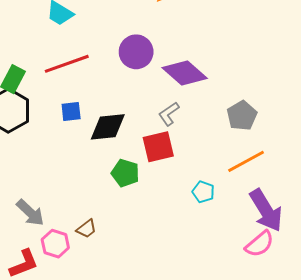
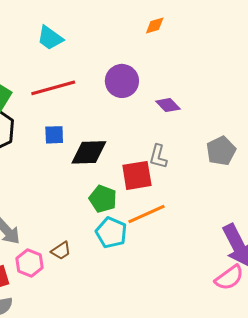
purple diamond: (185, 73) -> (168, 105), size x0.6
gray L-shape: (169, 114) -> (158, 157), moved, turned -45
orange line: (246, 161) -> (147, 214), moved
cyan pentagon: (203, 192) -> (111, 233), moved, size x1.4

